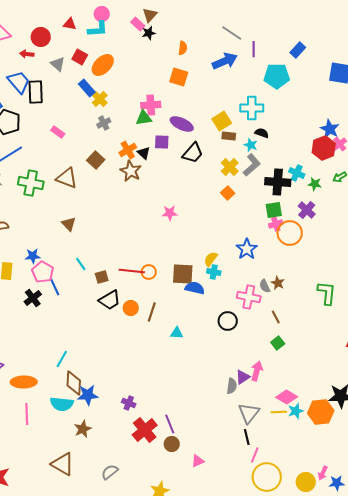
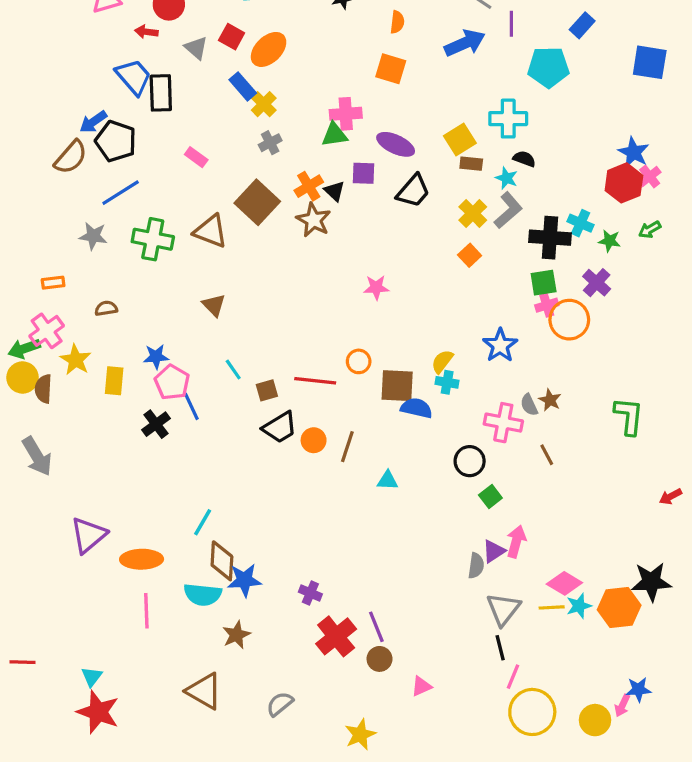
brown square: (96, 160) -> (257, 202), size x1.5
orange circle: (149, 272) -> (359, 361), moved
green square: (278, 343) -> (490, 497), moved
blue star: (337, 483) -> (638, 689), moved

